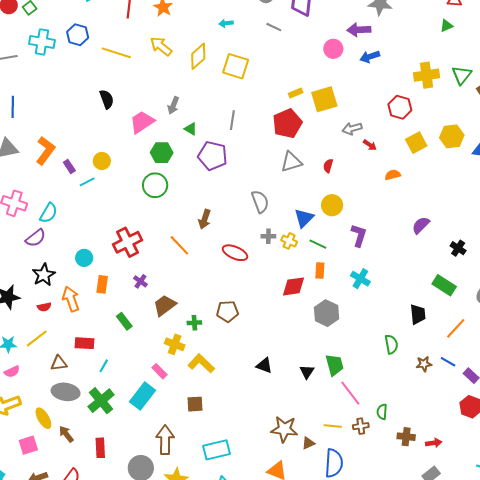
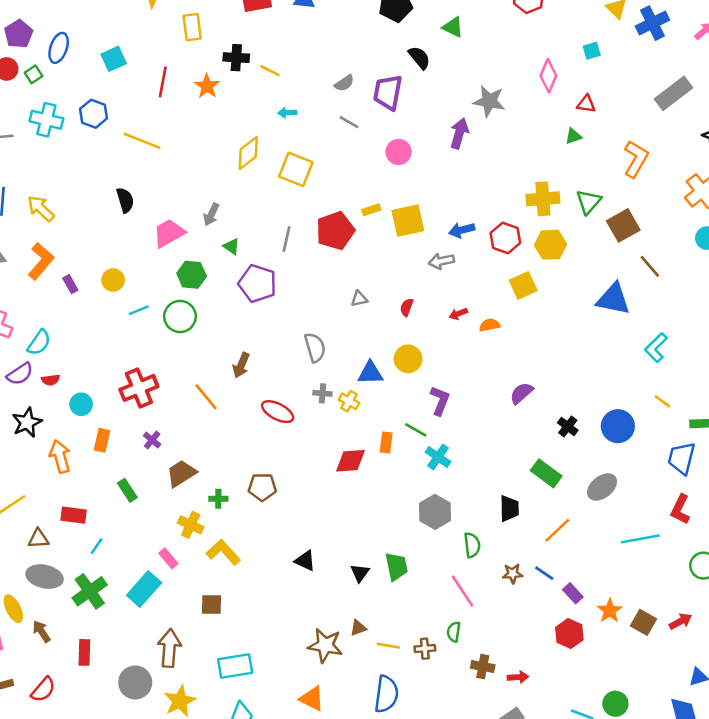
purple arrow: (359, 30) -> (459, 133), turned 105
yellow arrow: (161, 46) -> (41, 209), moved
pink circle: (333, 49) -> (399, 152), moved
blue arrow: (370, 57) -> (462, 230), moved
red pentagon: (287, 123) -> (335, 231), moved
yellow hexagon: (452, 136) -> (550, 245), moved
red arrow: (370, 145) -> (458, 314), moved, turned 120
gray triangle: (291, 162) -> (359, 299), size x0.6
cyan line: (87, 182) -> (139, 310), moved
blue triangle: (304, 218) -> (370, 373), turned 40
green line: (318, 244) -> (416, 430), moved
red semicircle: (44, 307) -> (51, 380), moved
gray hexagon: (327, 313) -> (435, 512), moved
pink line: (350, 393) -> (463, 591), moved
brown triangle: (308, 443) -> (358, 628), moved

